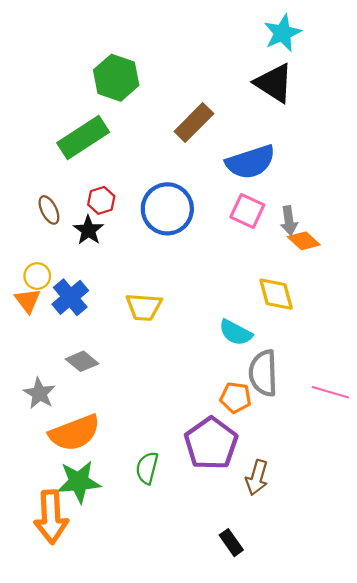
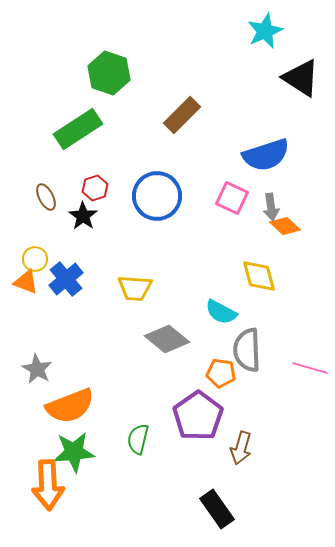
black triangle: (274, 83) -> (301, 78), moved
blue semicircle: (250, 162) -> (266, 155), moved
orange triangle: (28, 301) -> (26, 282), turned -32
gray diamond: (82, 361) -> (167, 339), moved, size x1.4
black rectangle: (231, 543) -> (217, 509), size x1.5

